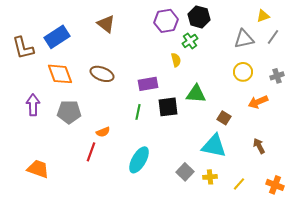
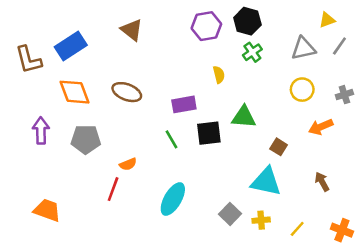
green cross: (190, 41) -> (252, 52), moved
green line: (138, 112) -> (172, 139), turned -42

